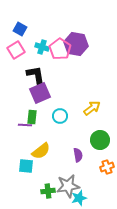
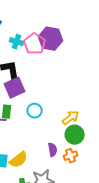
yellow arrow: (92, 108) -> (71, 118), moved
yellow semicircle: (41, 151) -> (19, 160), moved
orange cross: (107, 167) -> (71, 156), moved

